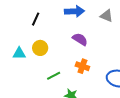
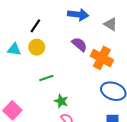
black line: (36, 19) -> (35, 26), moved
orange cross: (82, 66) -> (102, 58), moved, size x1.5

